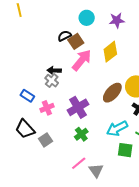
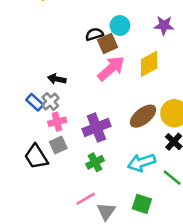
cyan circle: (87, 18) -> (120, 25), moved
black arrow: (54, 70) -> (57, 79), moved
gray cross: (52, 81) -> (50, 101), moved
black trapezoid: (25, 129) -> (36, 157), moved
gray square: (46, 140) -> (58, 145), moved
green square: (125, 150) -> (142, 204), moved

